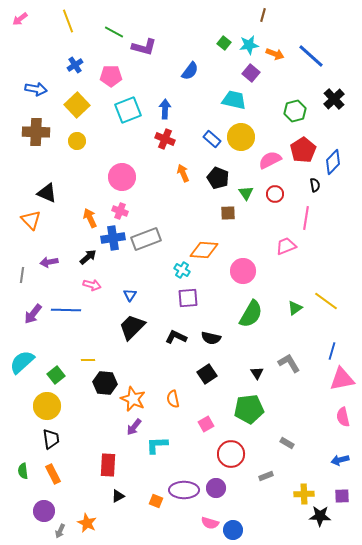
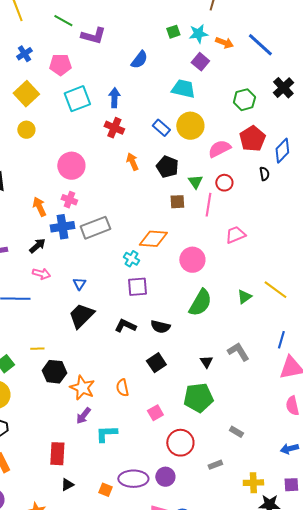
green square: (224, 43) -> (173, 32), turned 32
pink line: (306, 218) -> (208, 205), moved

